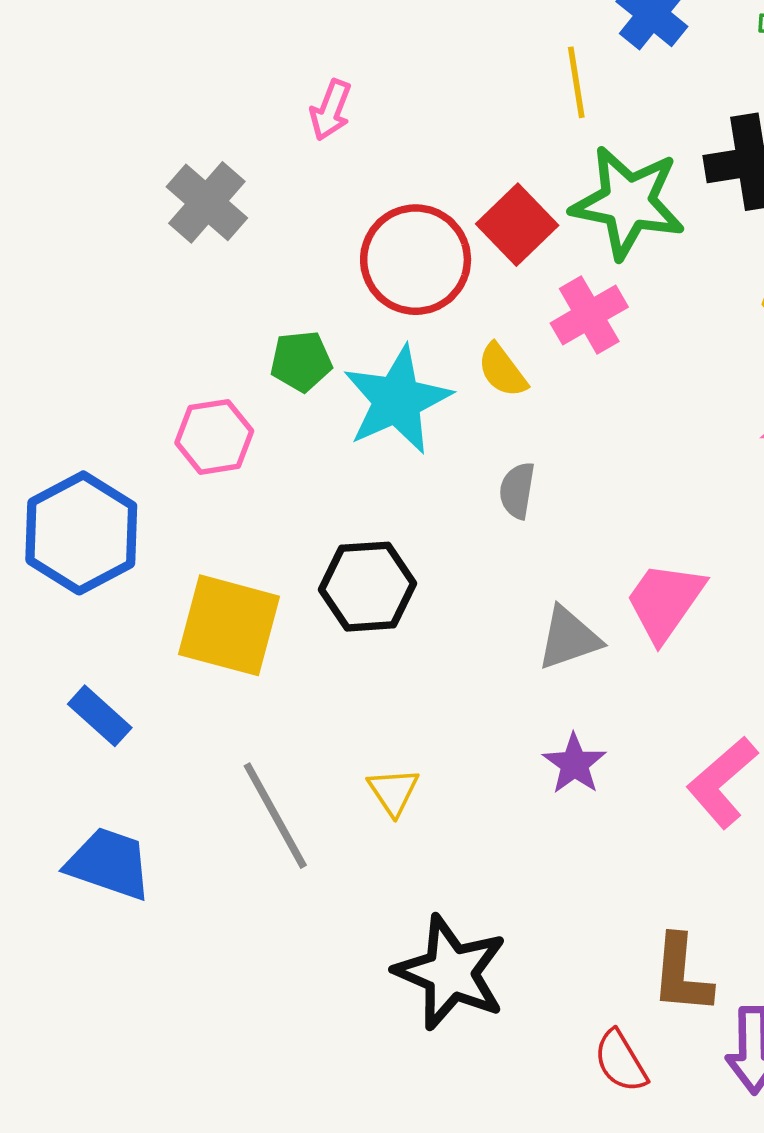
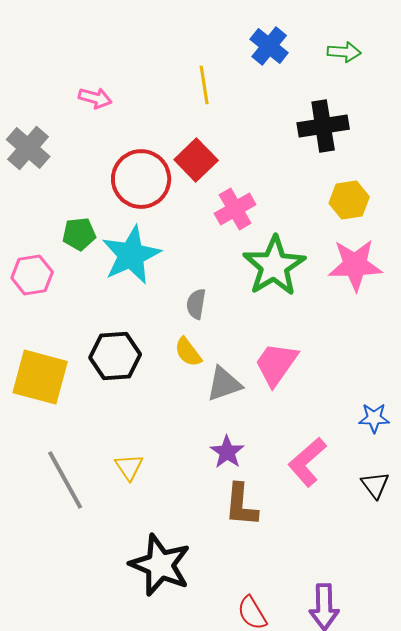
yellow line: (576, 82) -> (204, 85), moved
pink arrow: (331, 110) -> (95, 98), turned -96
green star: (628, 202) -> (274, 266), moved, turned 30
yellow semicircle: (502, 370) -> (188, 352), moved
brown L-shape: (682, 974) -> (241, 505), moved

